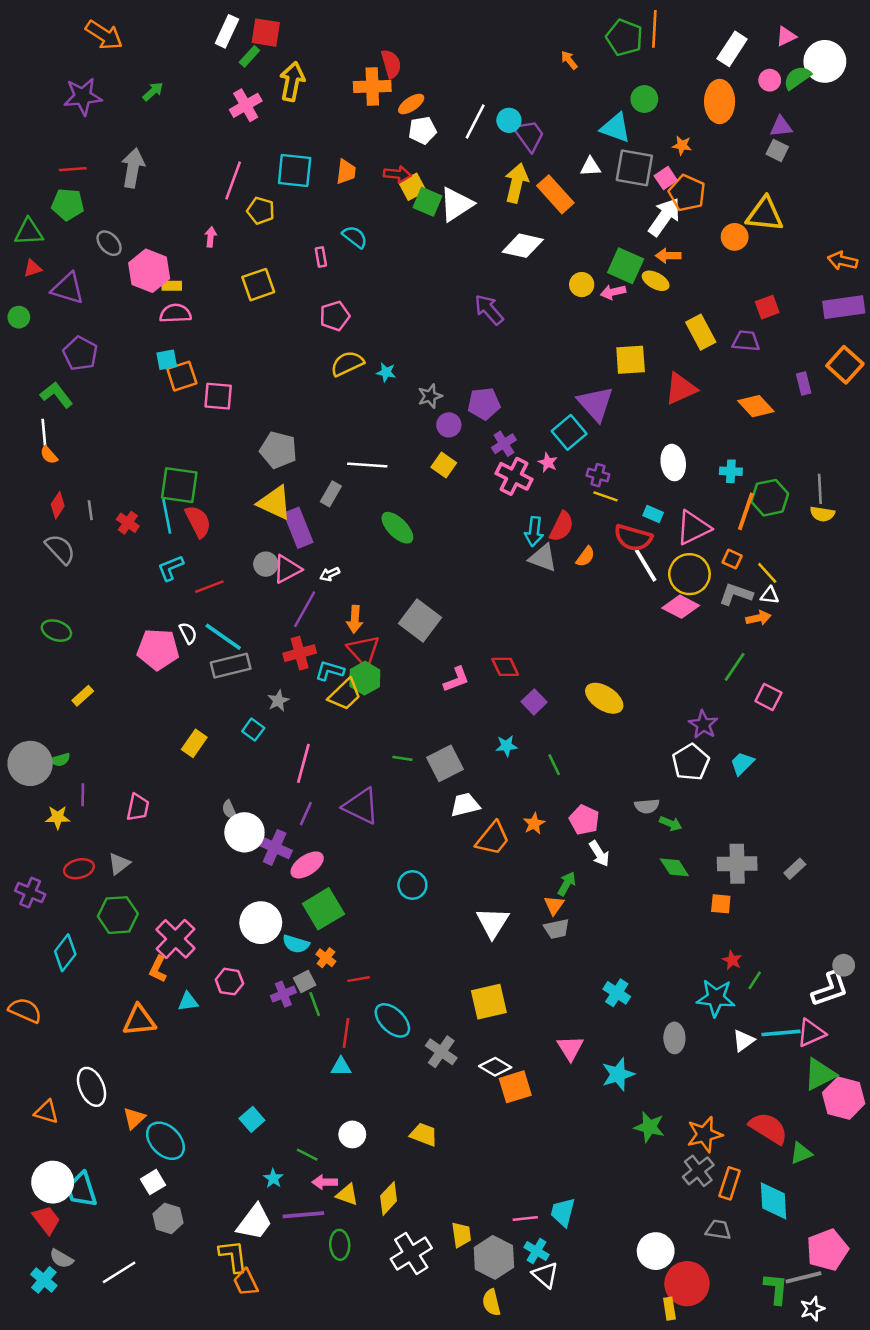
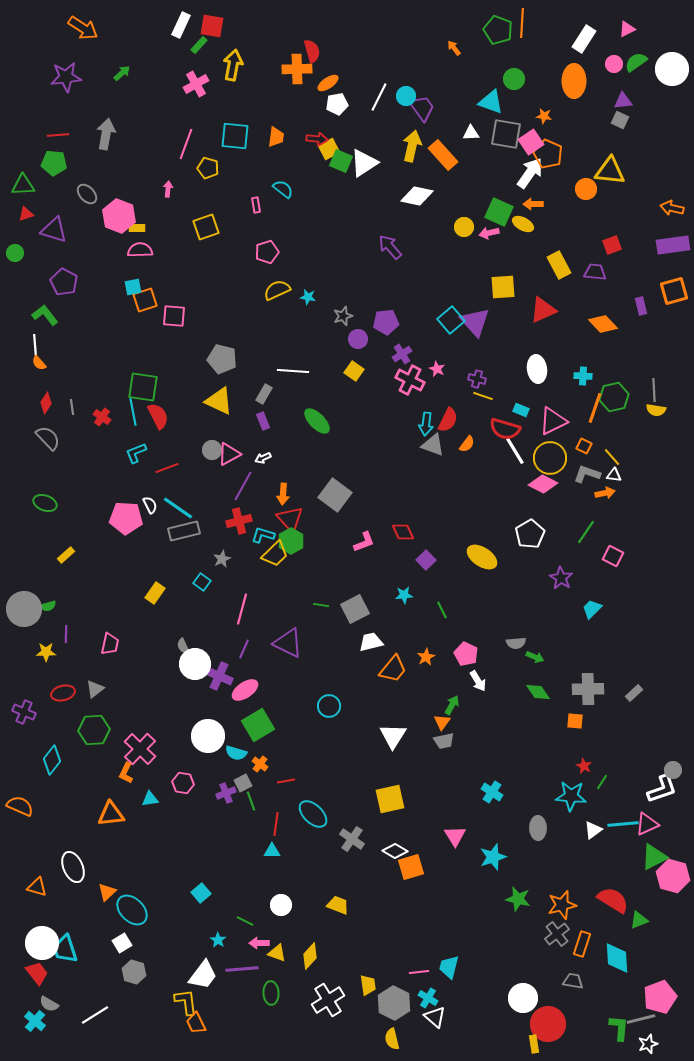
white circle: (825, 61) -> (672, 69), moved
pink square: (666, 178) -> (531, 142), size x1.4
orange square: (845, 365) -> (674, 291), turned 32
cyan square: (569, 432) -> (451, 320), moved
purple rectangle: (298, 528) -> (263, 421), moved, size x0.6
white pentagon: (691, 762) -> (530, 534), moved

